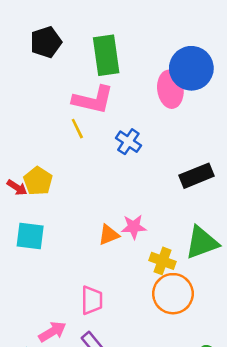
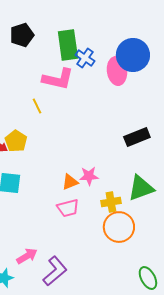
yellow line: (77, 129) -> (37, 106), moved
blue cross: (128, 142) -> (85, 58), moved
yellow cross: (162, 261) -> (111, 202), turned -30
pink trapezoid: (92, 300) -> (68, 208), moved, turned 75

